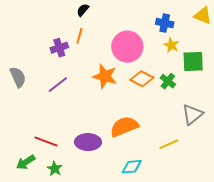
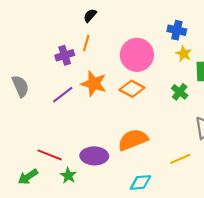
orange star: (105, 76) -> (94, 84), moved
orange diamond: (142, 79) -> (132, 89), moved
green star: (55, 169) -> (68, 176), moved

